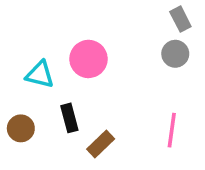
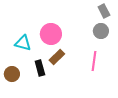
pink line: (172, 130) -> (94, 61), moved
brown rectangle: (101, 144) -> (57, 57), moved

